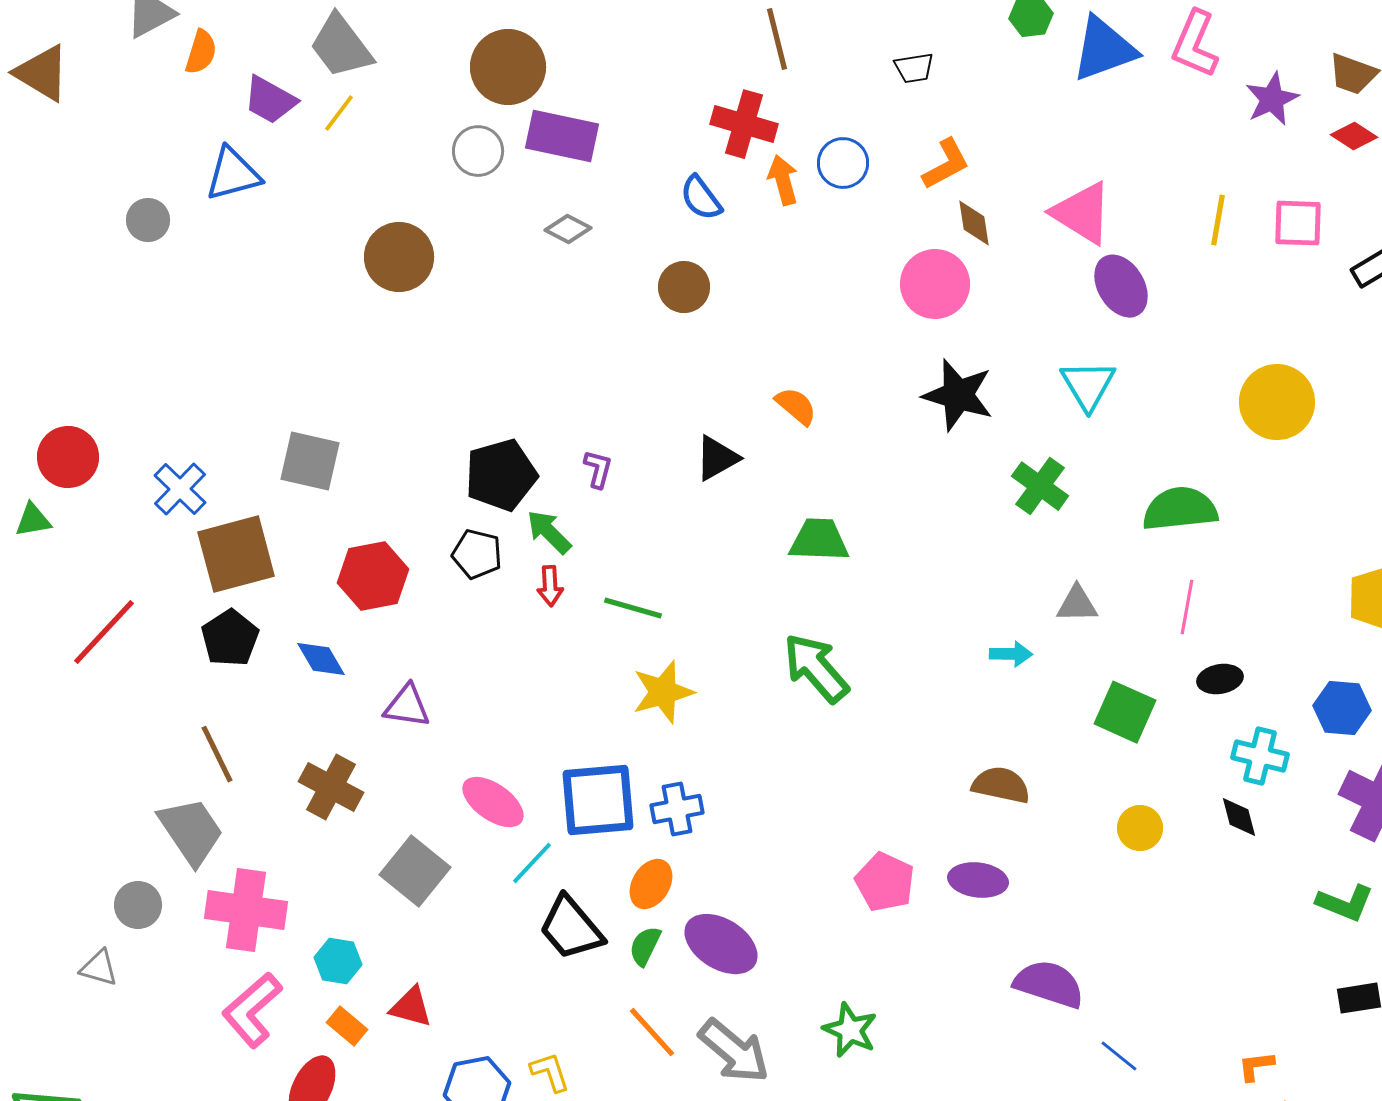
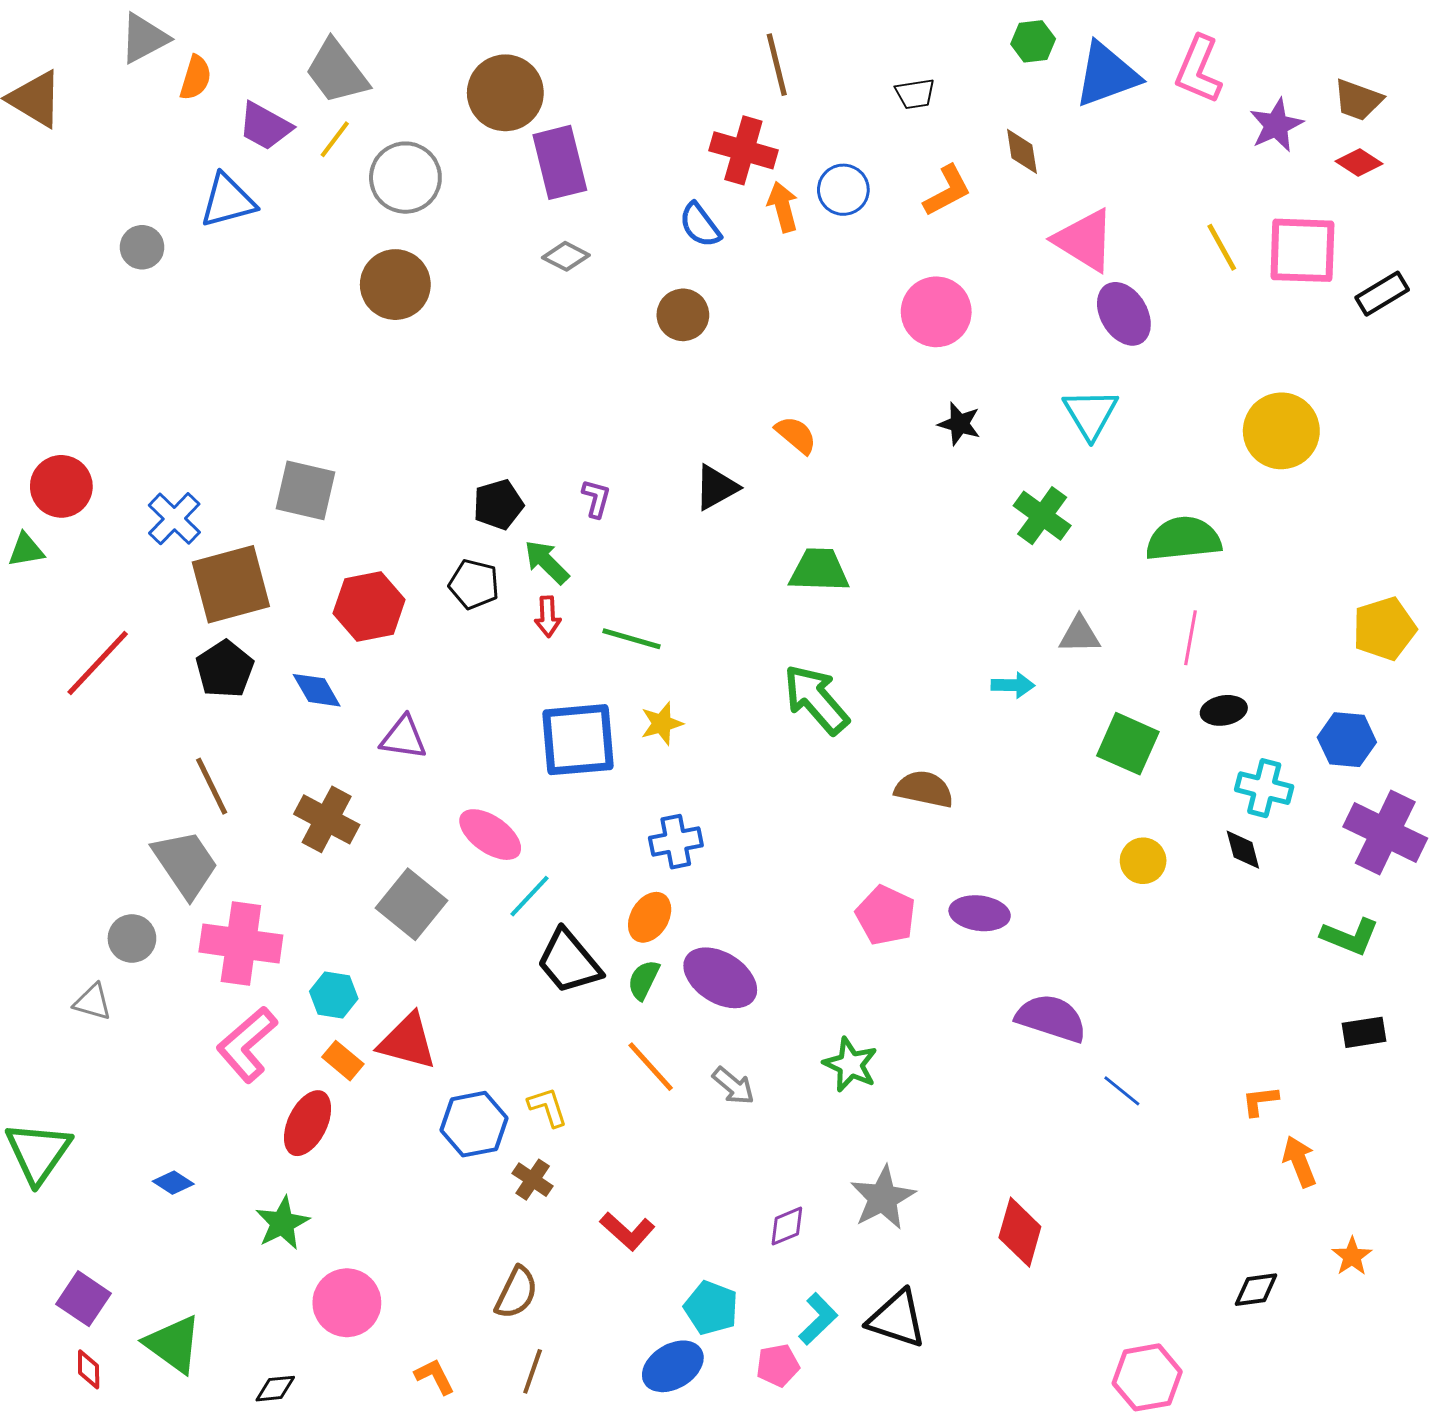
purple rectangle: (562, 136) -> (560, 162), turned 64
gray circle: (478, 151) -> (405, 178), moved, size x1.4
yellow line: (1218, 220) -> (1222, 247), turned -39
brown diamond: (974, 223) -> (1022, 151), moved
pink square: (1298, 223) -> (1302, 250), size x1.4
black star: (958, 395) -> (959, 424), size x0.6
black pentagon: (501, 475) -> (498, 505), size x0.7
yellow star: (663, 692) -> (662, 724), size x0.7
brown semicircle: (1001, 785) -> (924, 789), moved
blue square: (598, 800) -> (578, 740), moved
red triangle: (411, 1007) -> (407, 1041), size x1.4
gray arrow: (734, 1051) -> (733, 1086), size x0.6

